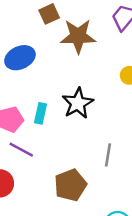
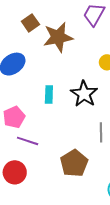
black star: (78, 103) -> (84, 94), moved
cyan rectangle: (40, 113) -> (49, 94), moved

